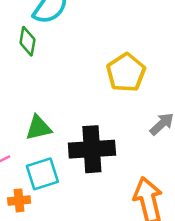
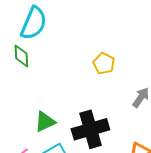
yellow pentagon: (126, 73) -> (104, 63), size x0.7

